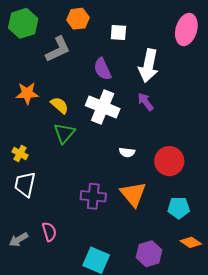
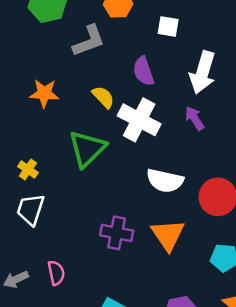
yellow semicircle: (60, 105) -> (103, 97), moved
green triangle: (64, 133) -> (87, 149), size x1.4
white semicircle: (127, 152) -> (165, 181), size x1.8

